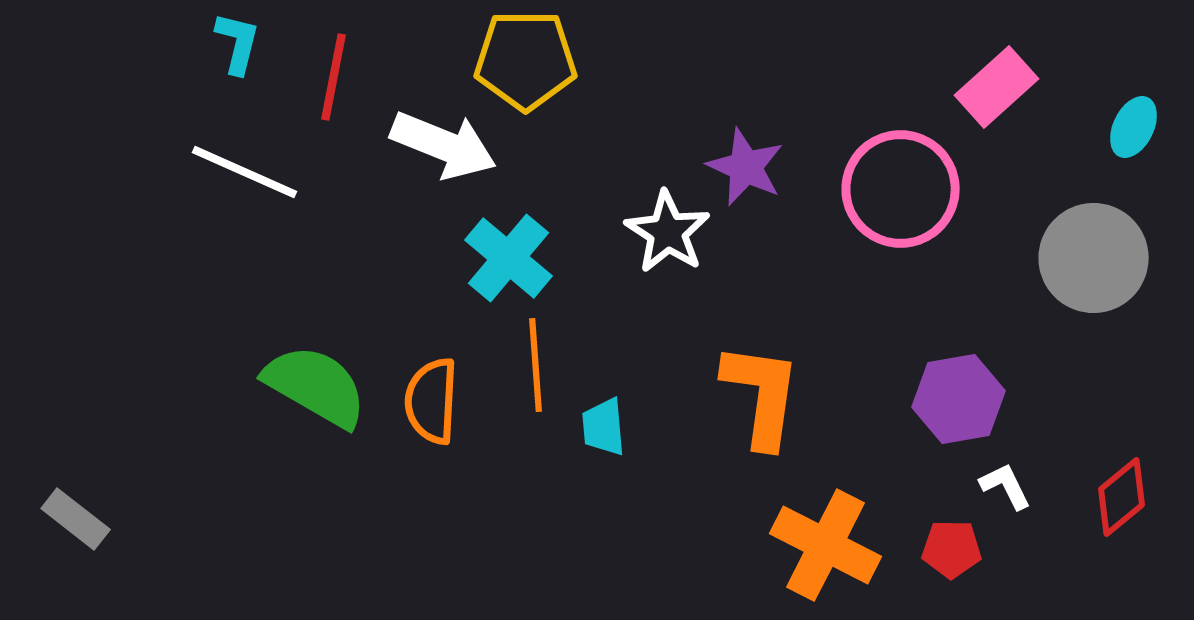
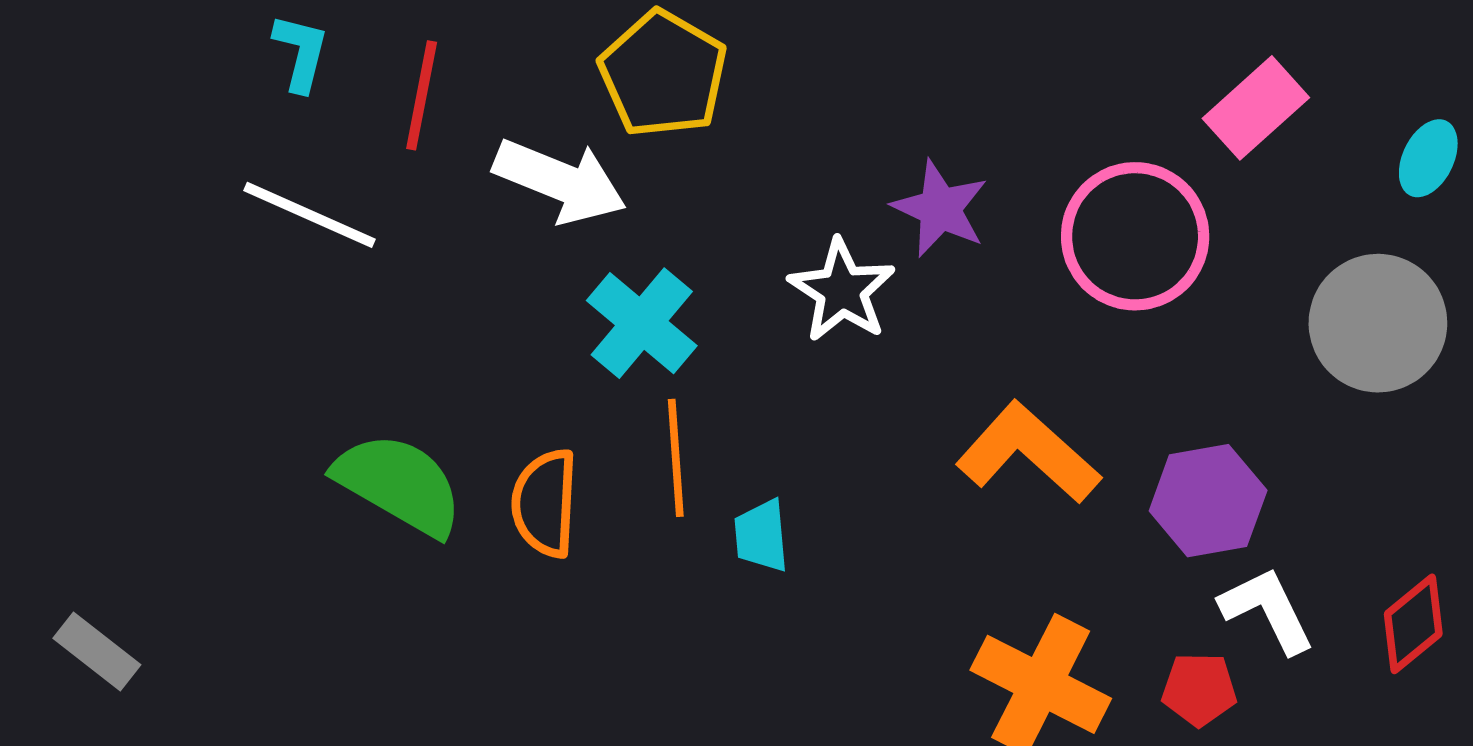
yellow pentagon: (526, 60) -> (663, 74), turned 30
orange L-shape: (762, 395) -> (1028, 453), moved, turned -56
white L-shape: (1006, 486) -> (1267, 610), size x1.5

